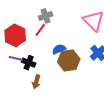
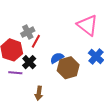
gray cross: (46, 16) -> (28, 32), moved
black cross: (29, 63) -> (29, 62), moved, turned 32

